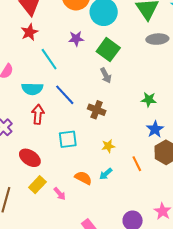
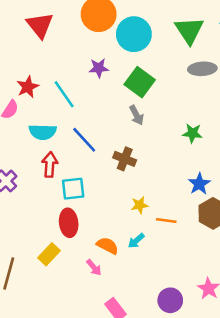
red star: (29, 32) -> (28, 87), moved
green star: (149, 100) -> (192, 133), moved
cyan square: (68, 139) -> (73, 189), moved
red ellipse: (30, 158) -> (69, 223), moved, turned 50
orange line: (137, 164) -> (166, 220), moved, turned -56
pink arrow: (60, 194) -> (94, 267), moved

